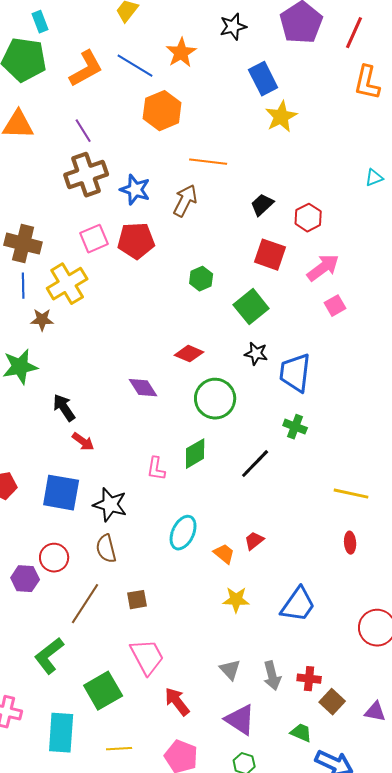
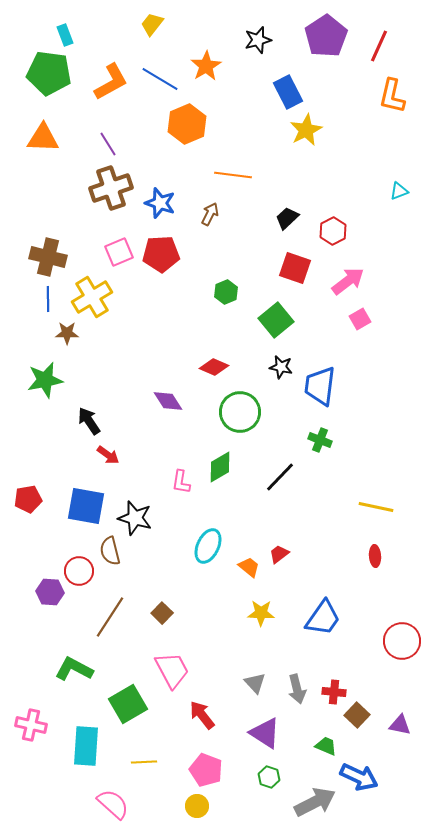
brown arrow: (185, 201) -> (210, 214), size x0.7
brown semicircle: (106, 549) -> (110, 551), moved
brown square: (137, 600) -> (162, 613), turned -35
green L-shape: (49, 656) -> (74, 669), turned 66

